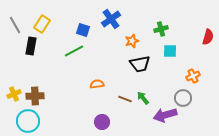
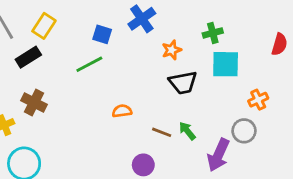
black rectangle: (31, 46) -> (28, 57), turned 48
cyan square: (170, 51) -> (226, 64), size x1.5
brown cross: (35, 96) -> (34, 102), moved, turned 30
purple arrow: (165, 115) -> (218, 155), turned -50
purple circle: (102, 122) -> (143, 165), moved

